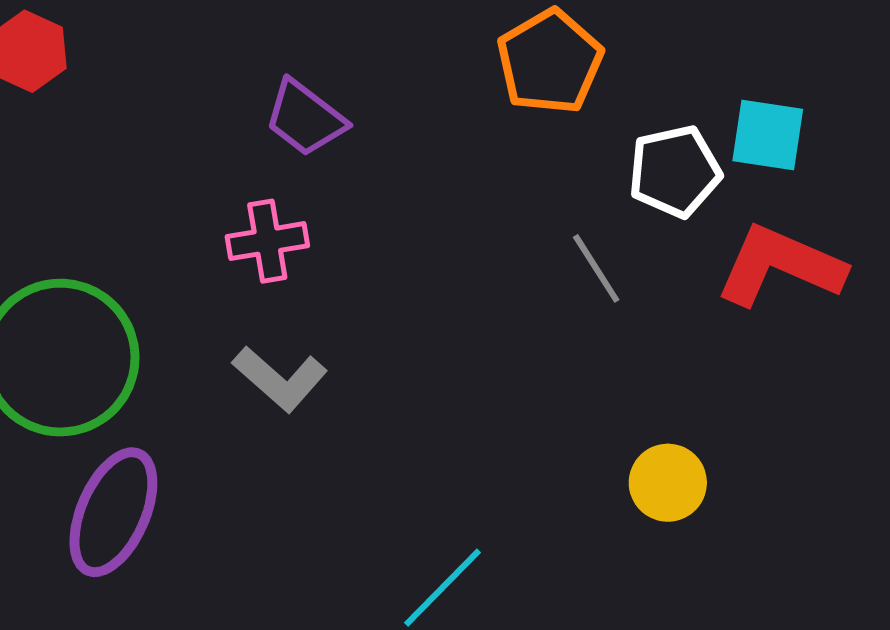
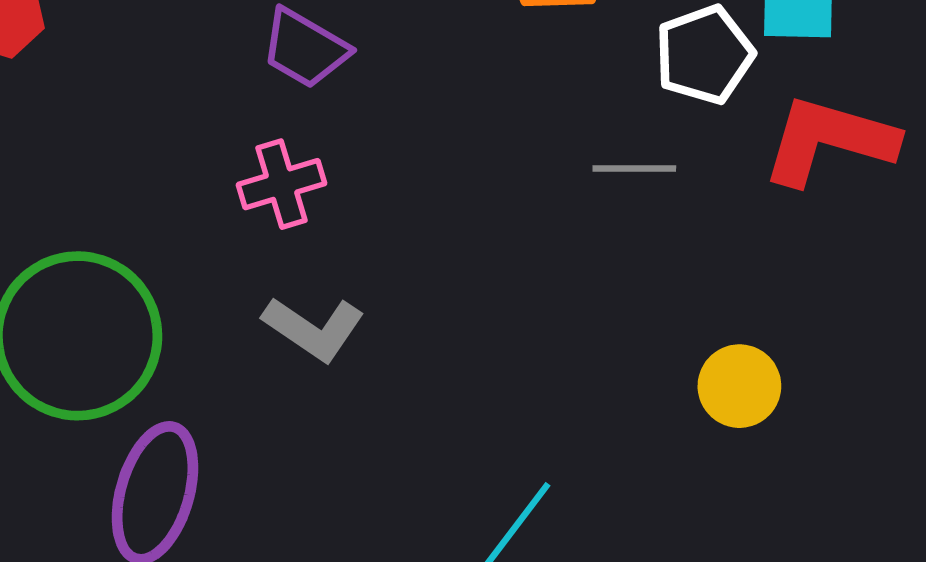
gray line: (596, 268) -> (634, 168), turned -50

